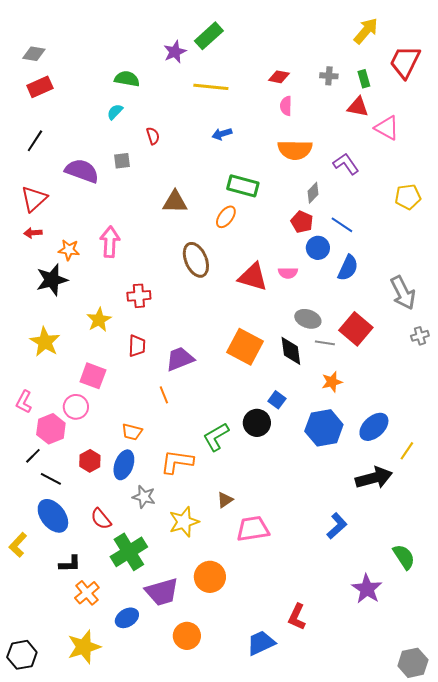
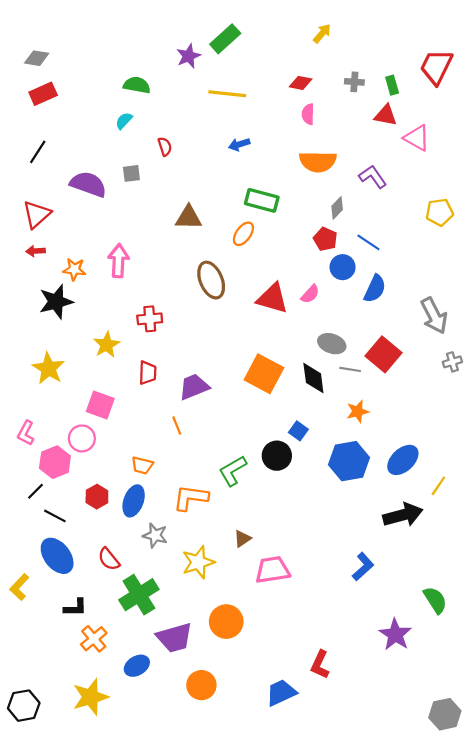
yellow arrow: (366, 31) -> (322, 33), moved, size x0.7
pink semicircle: (288, 273) -> (310, 294), turned -48

